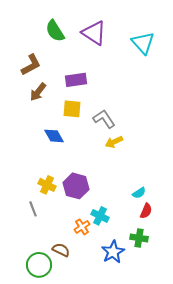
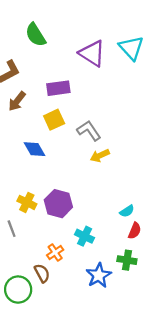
purple triangle: (94, 33) -> (92, 53), moved
yellow square: (72, 109) -> (54, 120), turned -30
orange cross: (82, 227) -> (55, 253), moved
brown semicircle: (61, 250) -> (42, 273), turned 36

